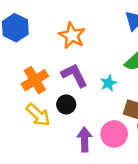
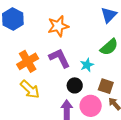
orange star: (72, 36) -> (58, 26), turned 30
black circle: (66, 104) -> (75, 85), moved

